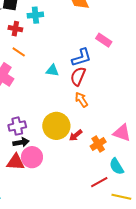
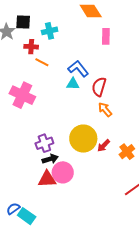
pink rectangle: (104, 40) -> (106, 36), moved, turned 63
orange line: (19, 52) -> (42, 62), moved
blue L-shape: (81, 58) -> (78, 69), moved, turned -105

